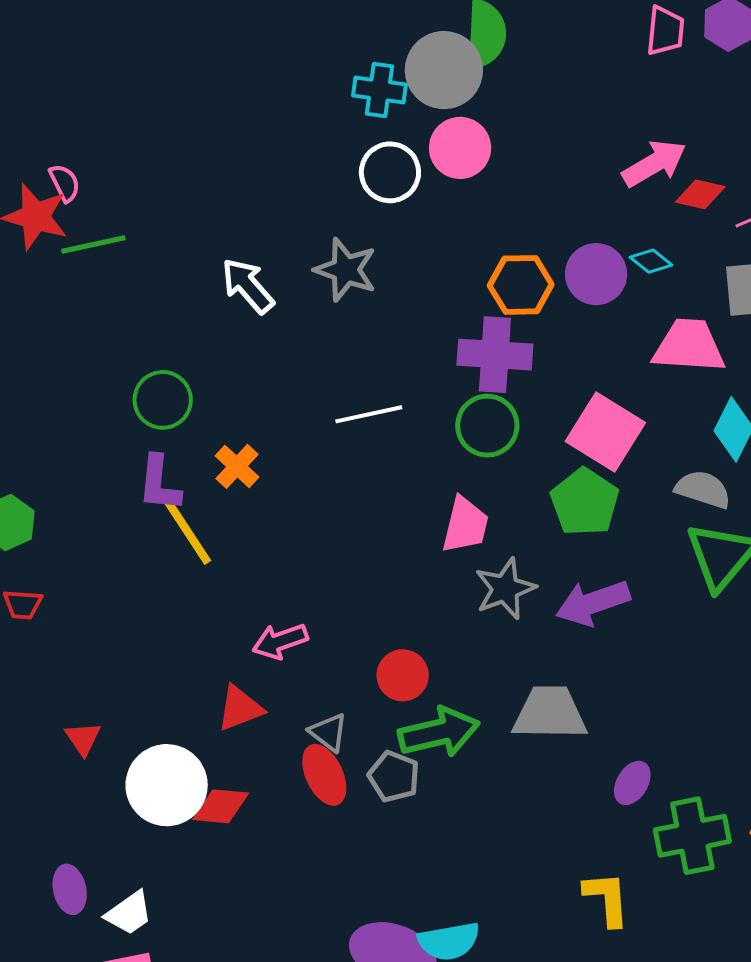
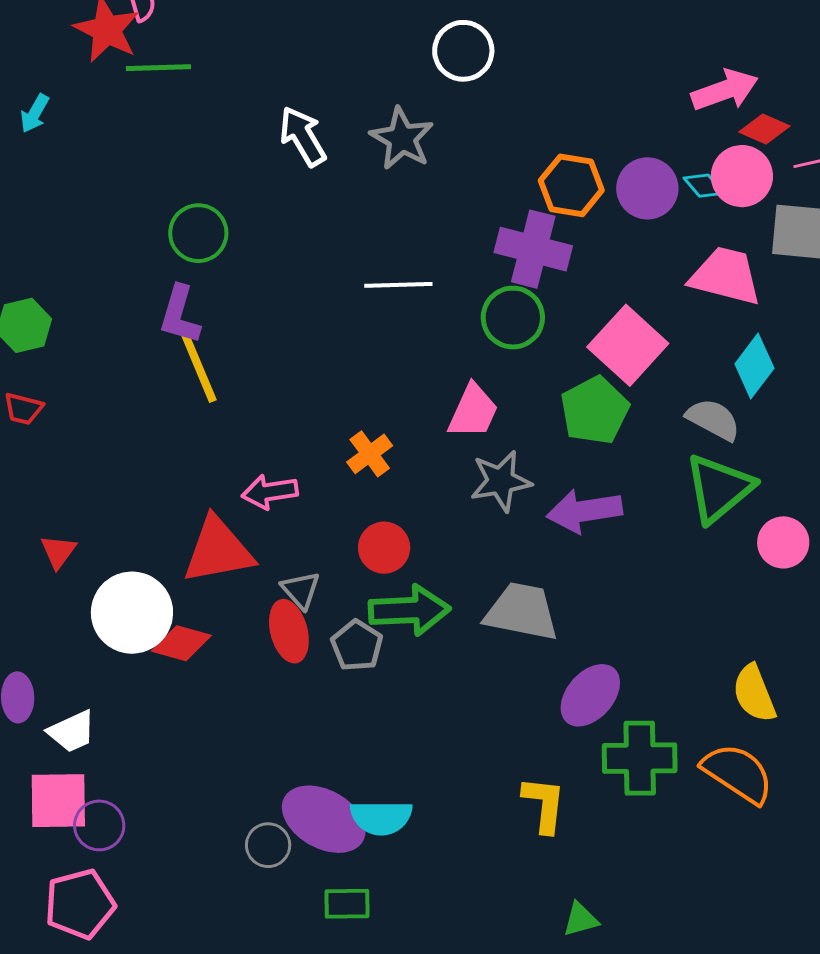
pink circle: (460, 148) -> (742, 176), moved
orange cross: (237, 466) -> (370, 454), moved
red triangle: (240, 708) -> (218, 550), size x1.5
purple ellipse: (632, 783) -> (590, 695), size x1.5

